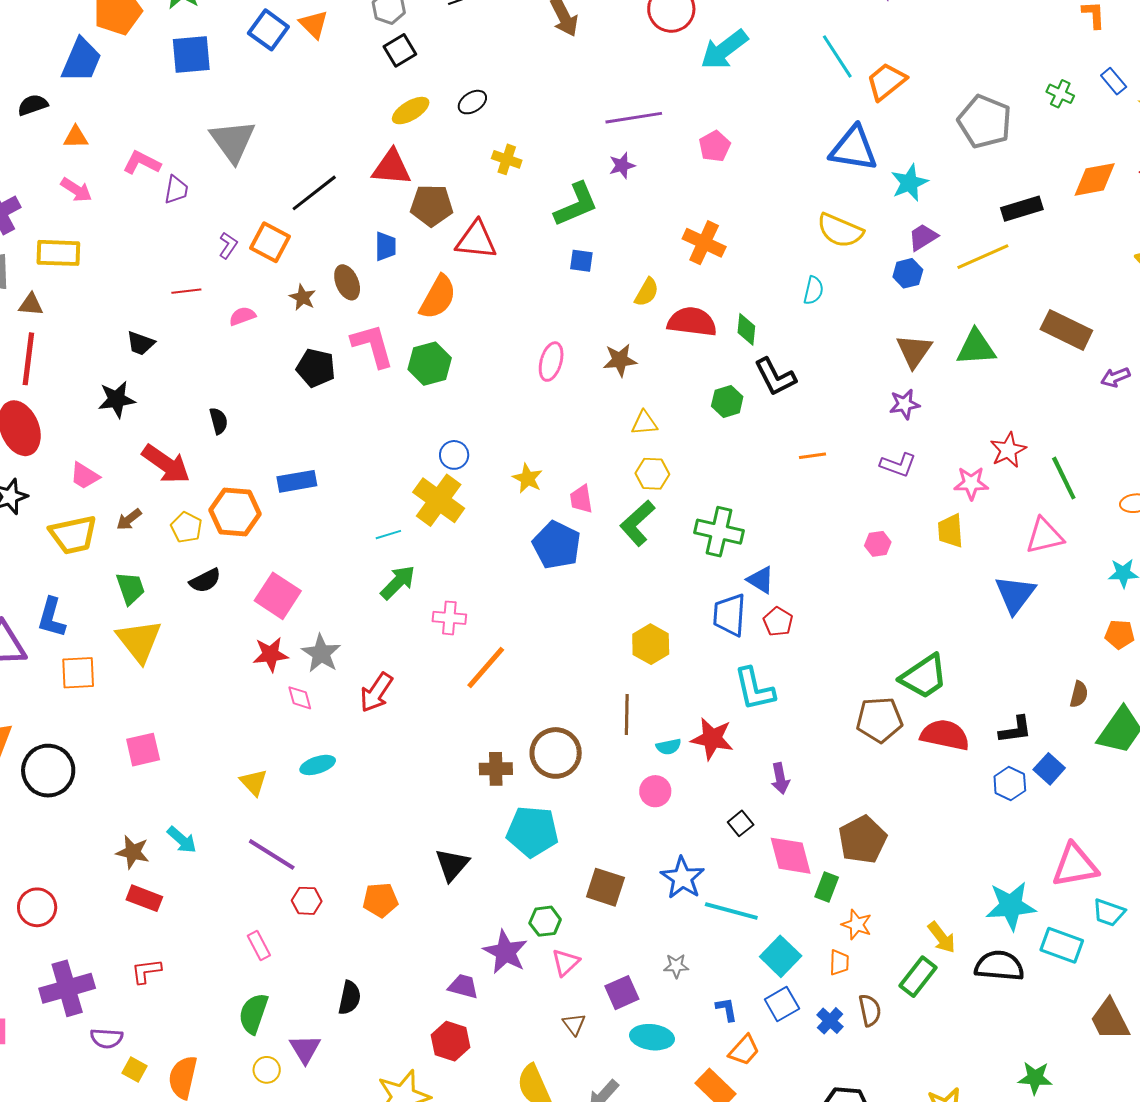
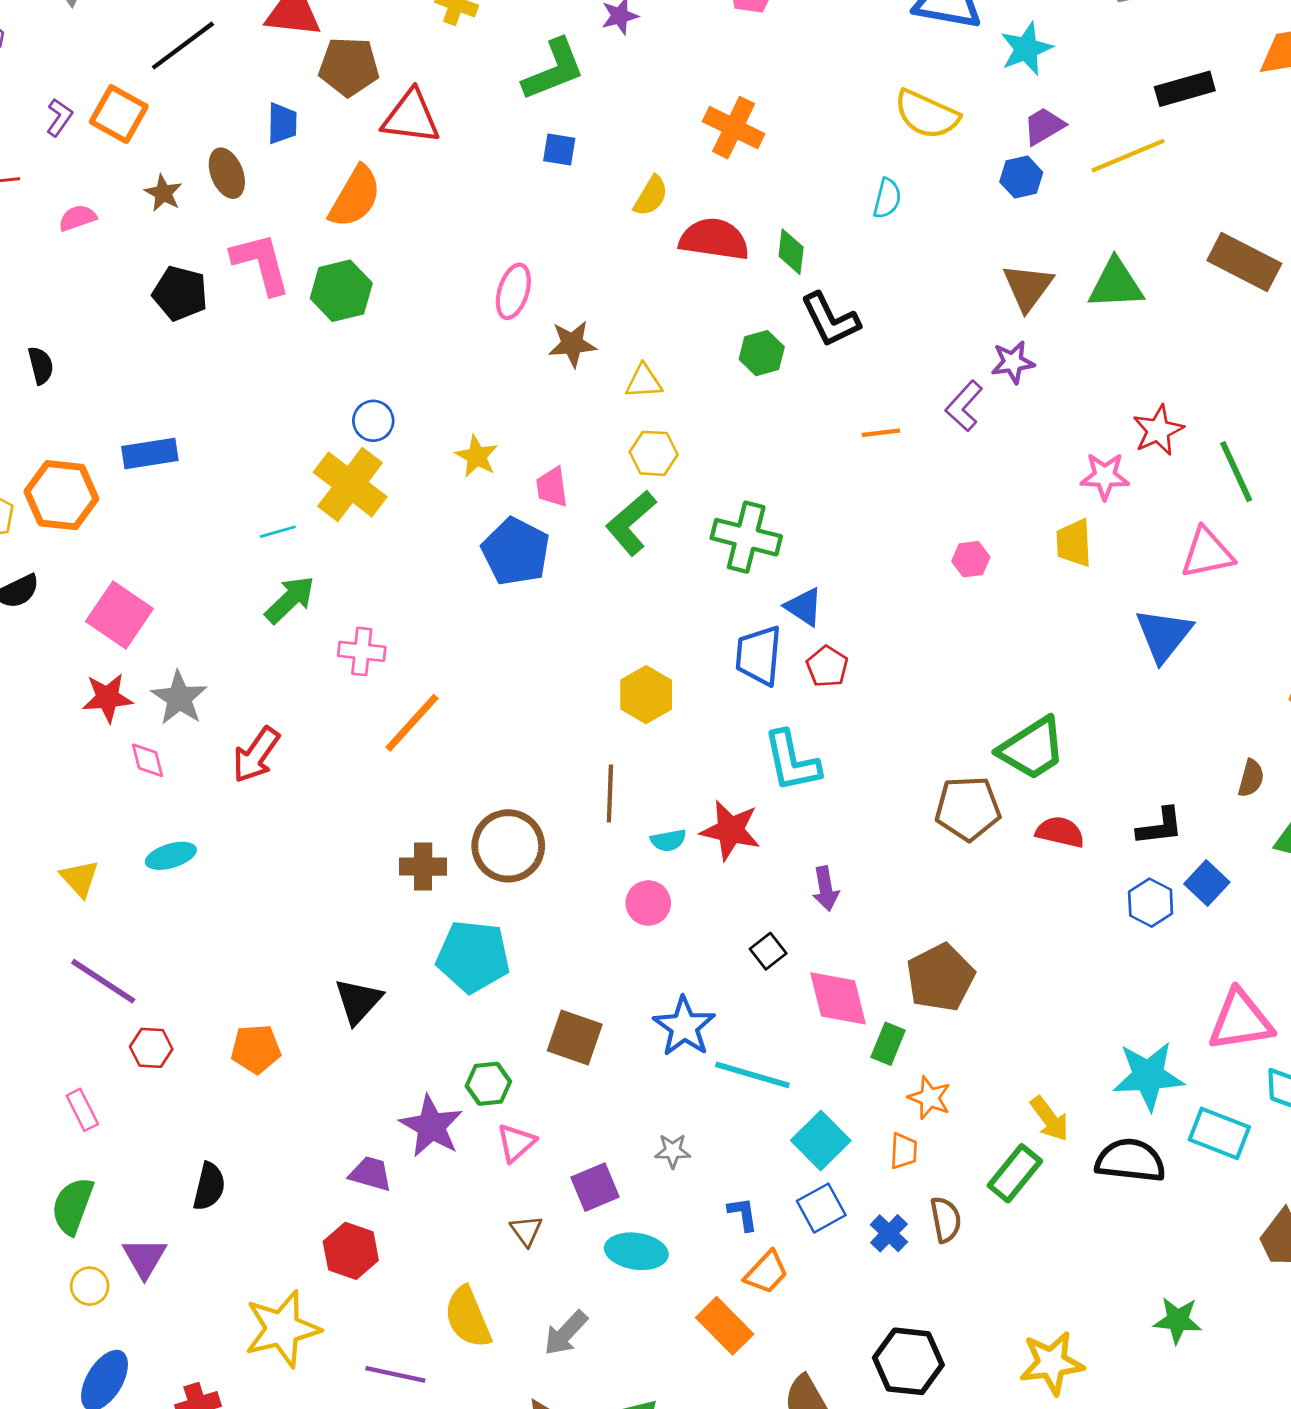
brown star: (620, 360) -> (572, 344), moved
purple L-shape: (898, 465) -> (964, 406), moved, turned 111
red semicircle: (945, 735) -> (1060, 832), size x0.7

